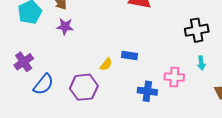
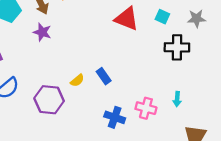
black cross: (197, 30) -> (177, 47), moved
blue rectangle: (129, 56) -> (104, 76), turned 35

